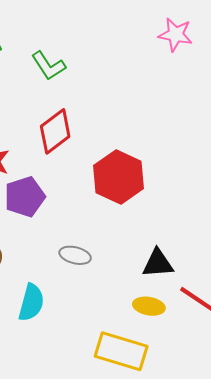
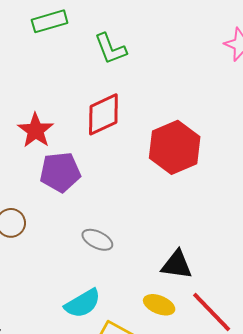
red hexagon: (119, 177) -> (175, 147), moved
cyan semicircle: (31, 303) -> (83, 303), moved, turned 33

